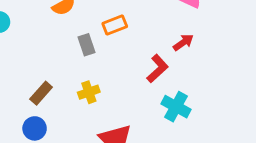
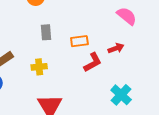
orange rectangle: (115, 25) -> (79, 41), moved
cyan cross: (176, 107) -> (121, 95), moved

